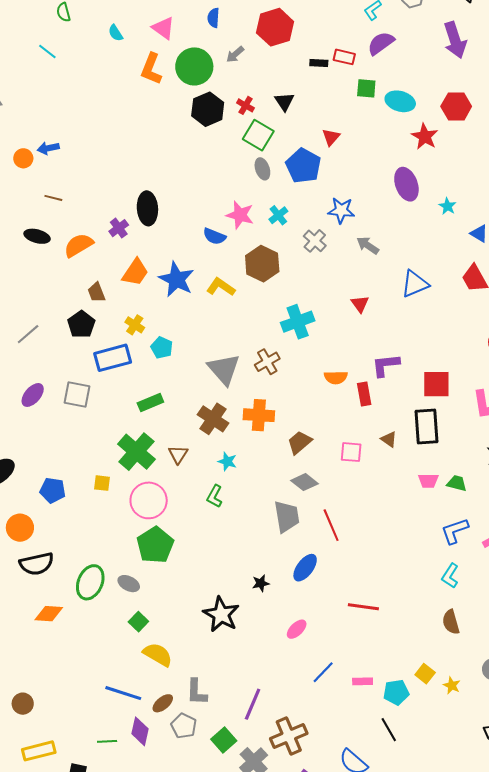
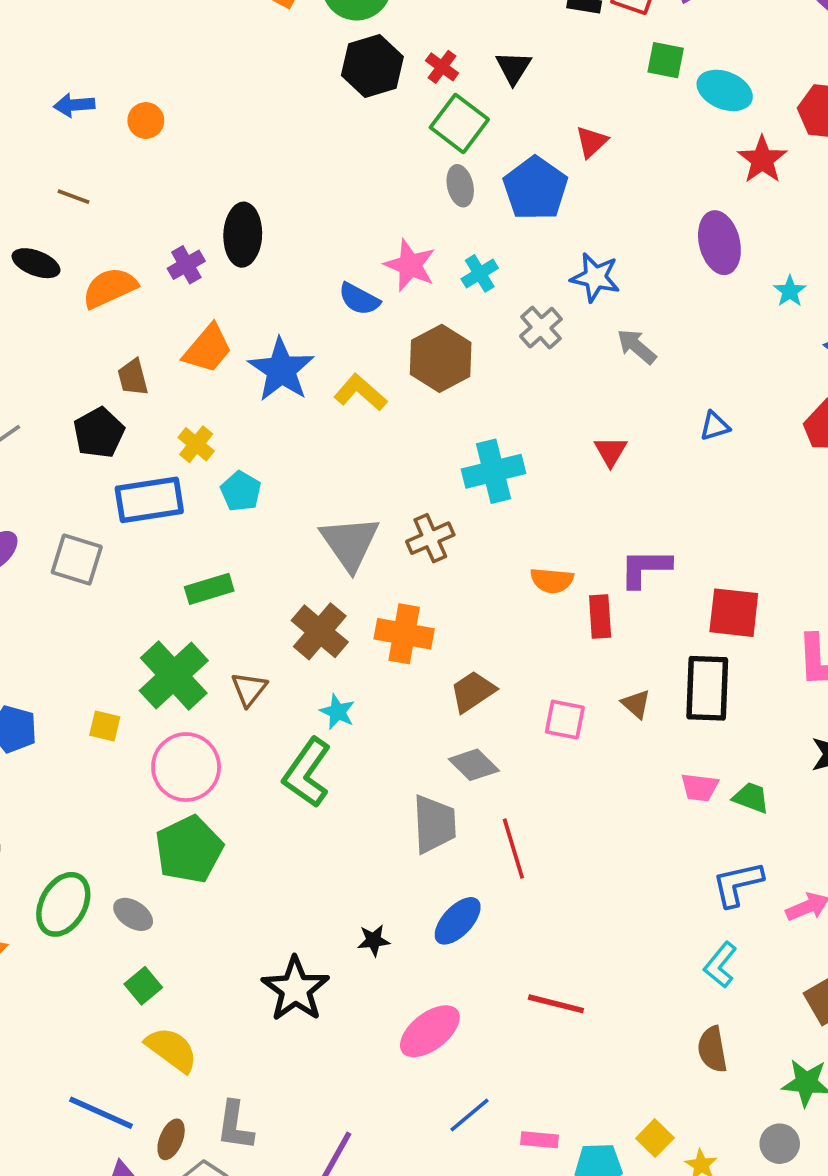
orange circle: (23, 158) -> (146, 120), moved
blue triangle: (415, 284) -> (715, 426), size x0.6
green L-shape: (215, 496) -> (307, 773), size x1.6
pink ellipse: (297, 629) -> (430, 1031), size x1.6
brown ellipse: (163, 703) -> (171, 1139), turned -35

